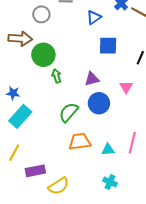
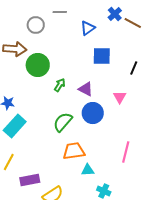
green arrow: (57, 76) -> (60, 85), moved, turned 48
purple triangle: (92, 79) -> (86, 89), turned 42
cyan triangle: (108, 150) -> (88, 170), moved

